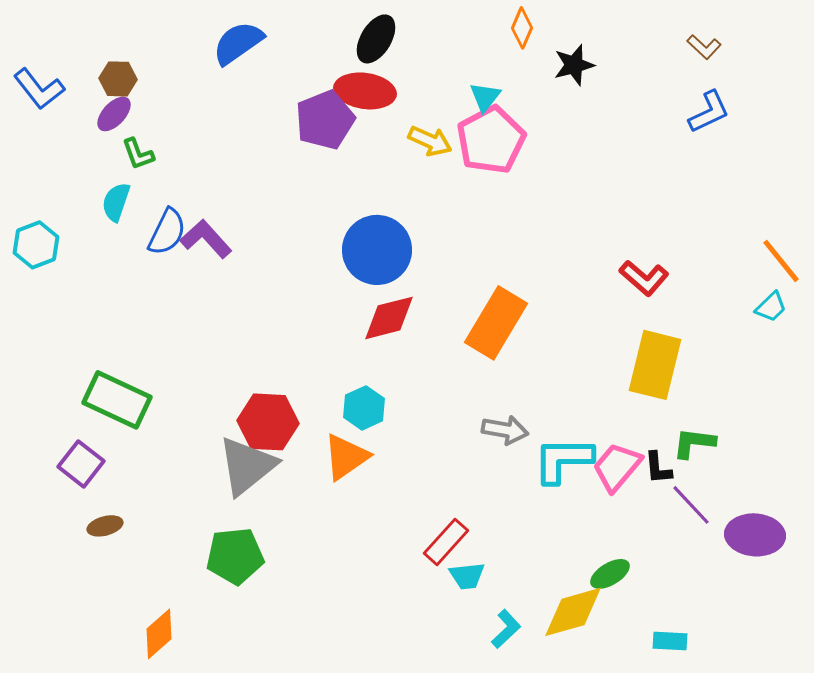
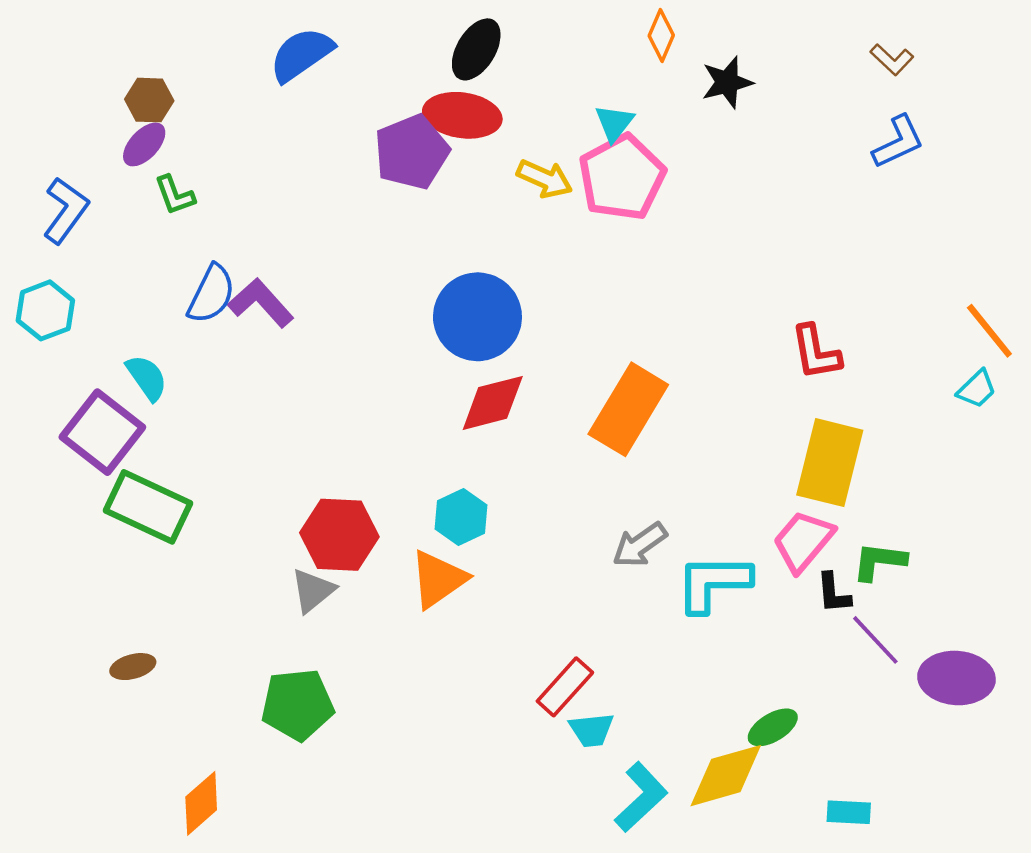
blue L-shape: (39, 89) -> (66, 210), moved, turned -106
cyan semicircle: (116, 202) -> (147, 378), moved, turned 126
red L-shape: (644, 278) -> (816, 352), turned 39
gray arrow: (505, 430) -> (640, 545), turned 135
purple square: (81, 464) -> (102, 432), moved, size x1.4
gray triangle: (247, 466) -> (313, 591), size x0.6
pink trapezoid: (617, 467) -> (803, 541), moved
cyan L-shape: (506, 629) -> (641, 797), size x1.4

